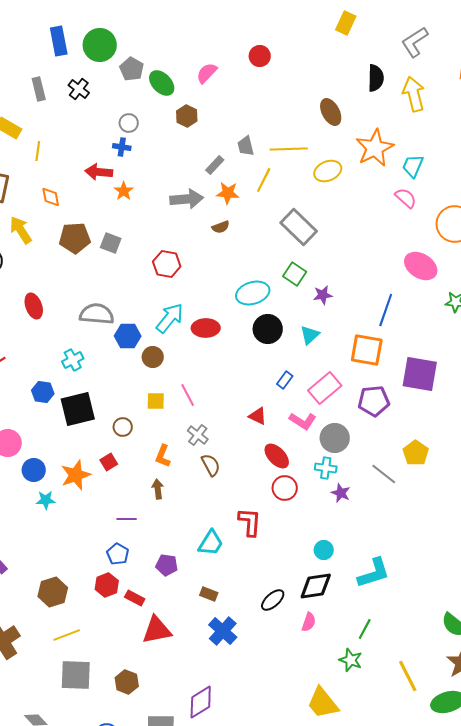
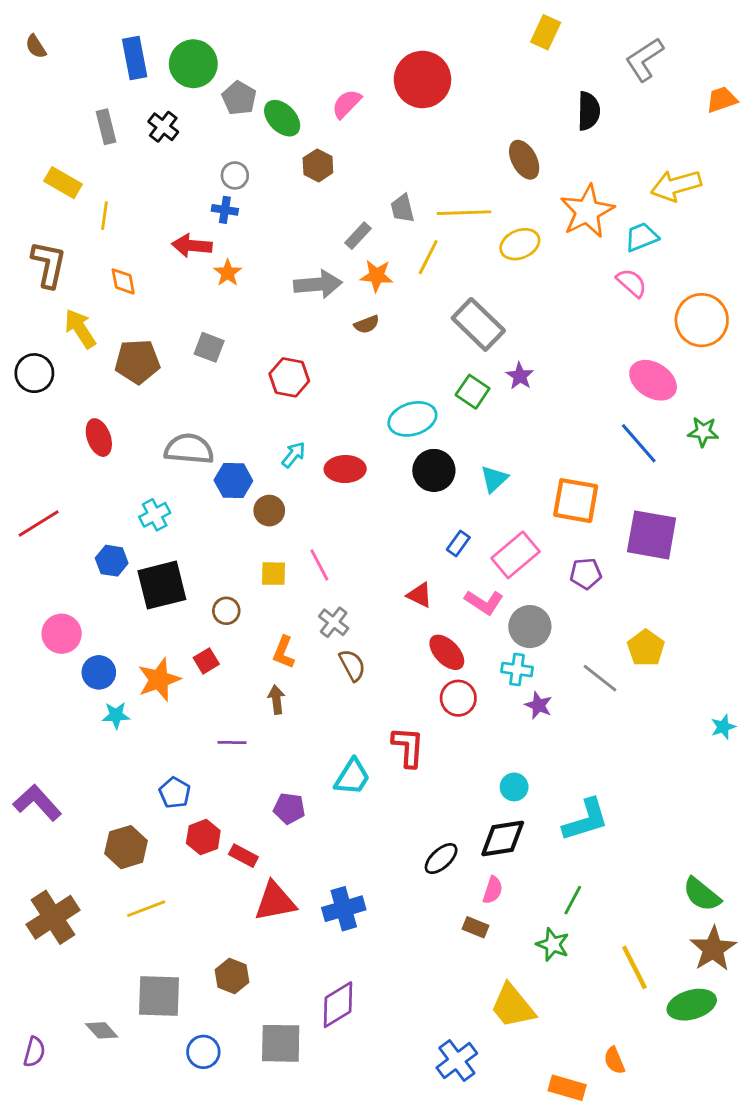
red circle: (260, 56) -> (422, 79), size x1.8
yellow arrow: (414, 94) -> (676, 185), moved, turned -92
cyan trapezoid: (413, 166) -> (642, 237), turned 45
brown pentagon: (75, 238) -> (137, 362), moved
purple star: (323, 295) -> (520, 376), moved, turned -30
blue line: (386, 310) -> (639, 443), moved, turned -60
cyan arrow: (170, 318) -> (294, 455), size x0.6
purple pentagon: (374, 401) -> (586, 574), size x0.7
blue pentagon: (118, 554) -> (175, 793), moved
brown rectangle: (209, 594) -> (475, 927), moved
blue cross: (223, 631) -> (344, 909), moved, turned 32
gray square: (76, 675) -> (159, 996), moved

